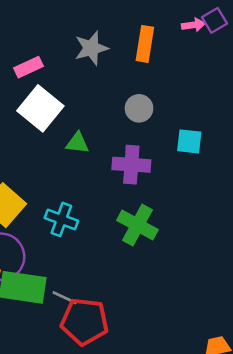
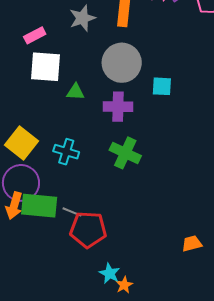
white square: (40, 108) -> (45, 67), turned -32
gray circle: (139, 108) -> (122, 63), size x1.8

